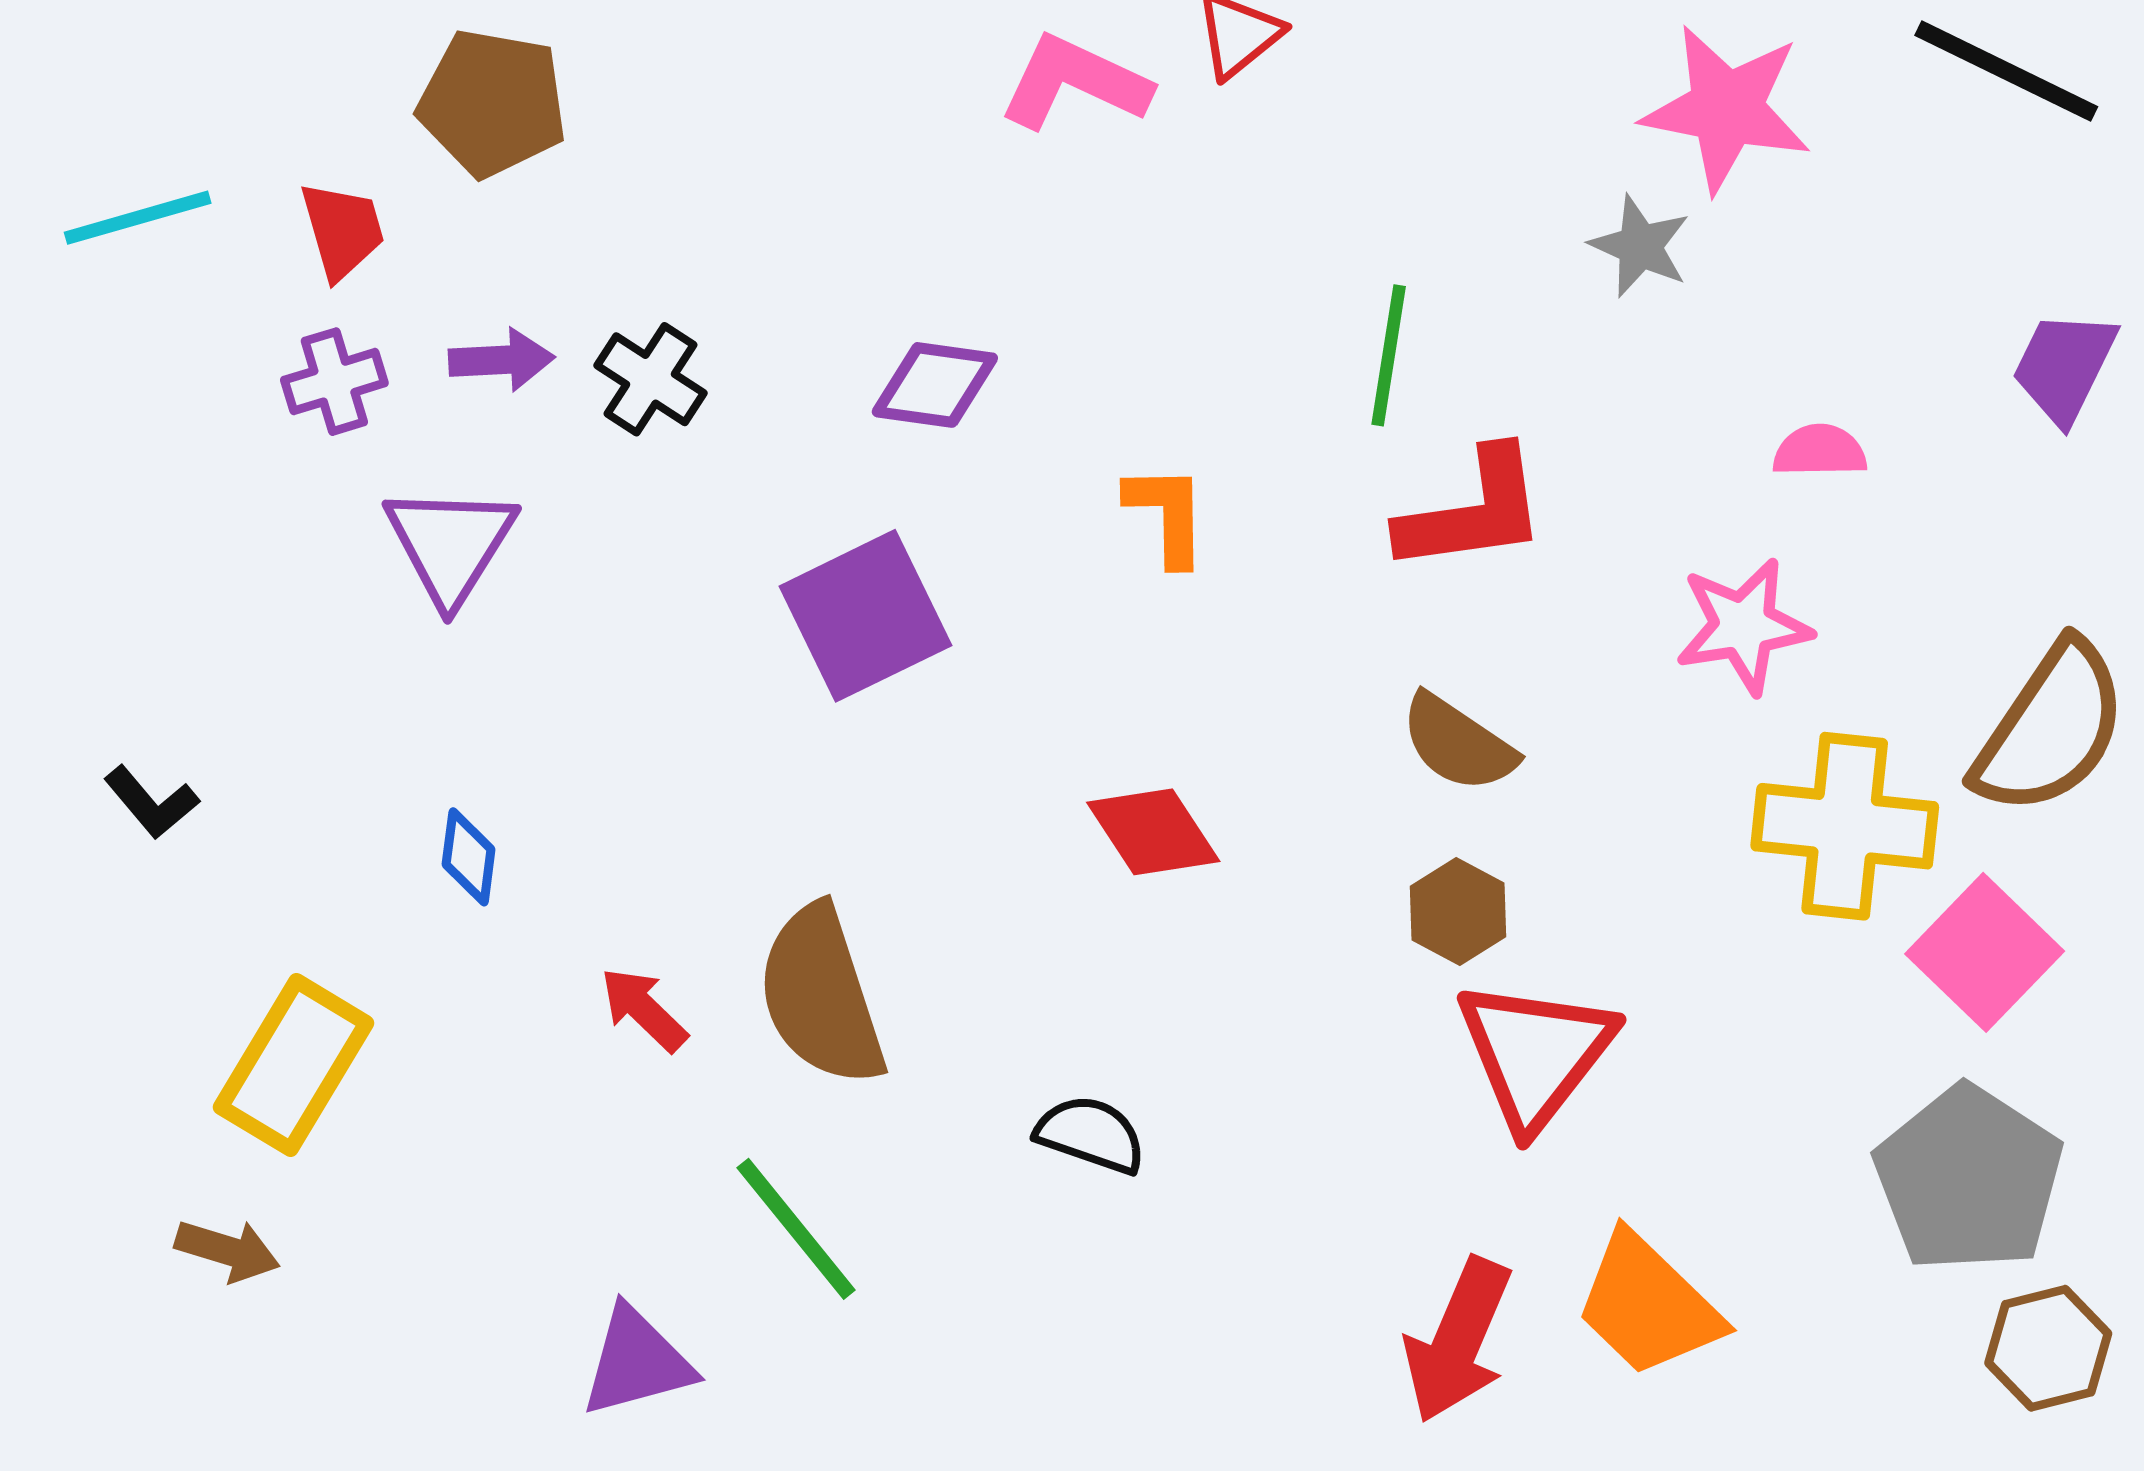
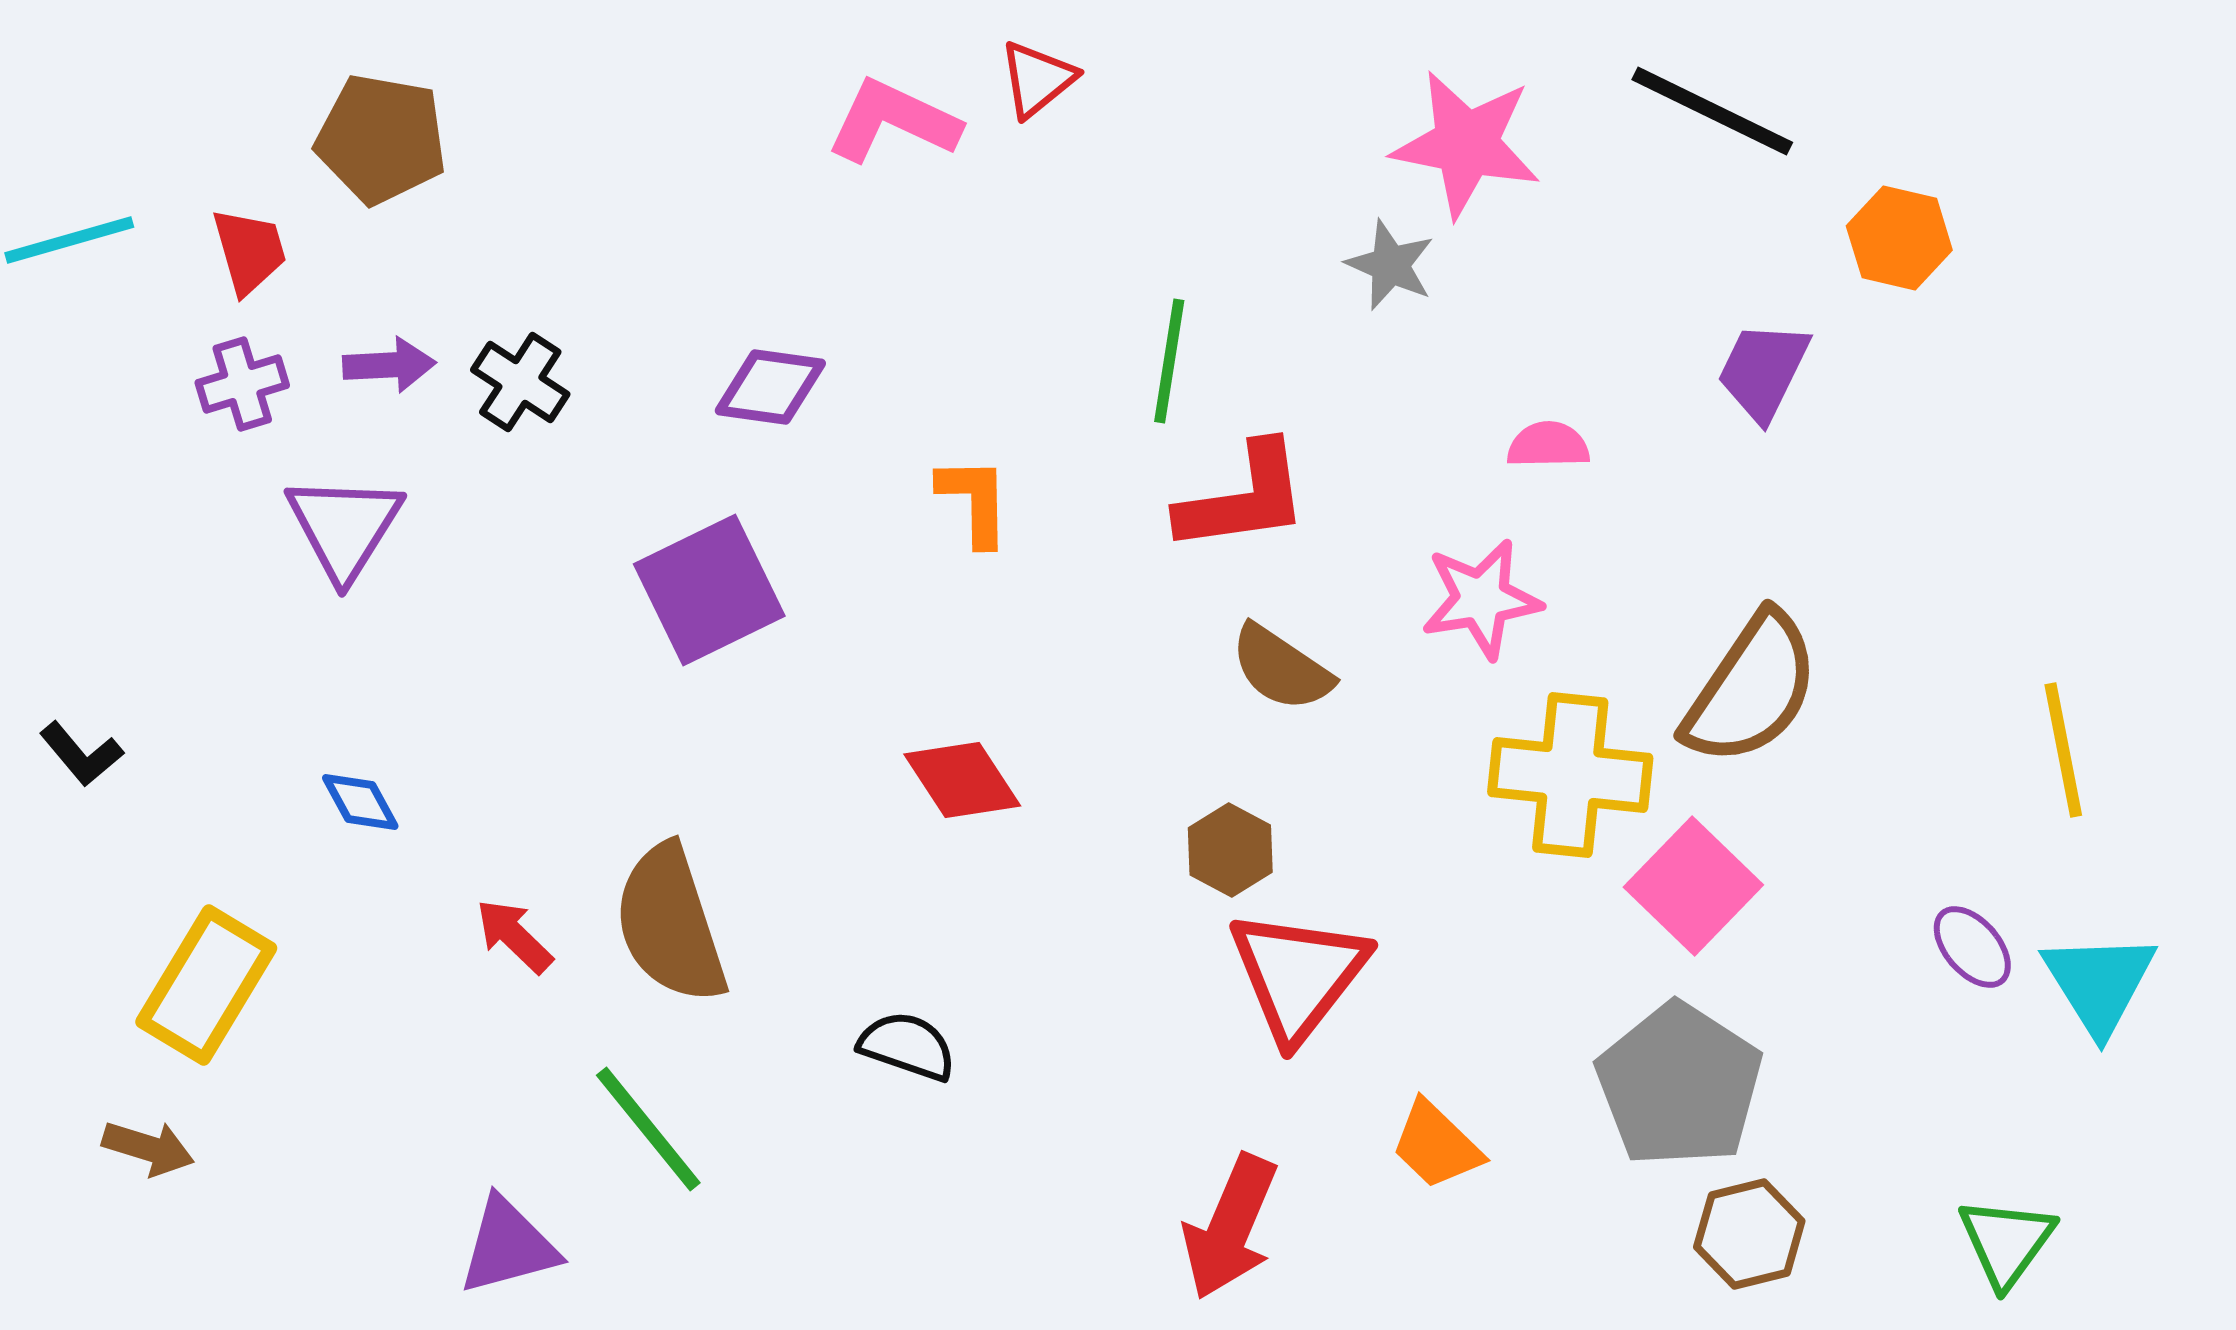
brown semicircle: (1458, 743) -> (1281, 668), moved
blue diamond: (469, 857) -> (360, 802), turned -36
orange trapezoid: (1648, 1305) -> (1436, 1145), moved, size x0.7

